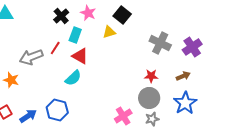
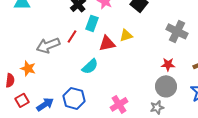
yellow triangle: (109, 32) -> (126, 35), moved
red triangle: (80, 56) -> (107, 43), moved, turned -42
pink cross: (123, 116) -> (119, 104), moved
gray star: (152, 119) -> (157, 107), moved

